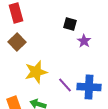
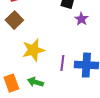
purple line: (65, 85) -> (62, 63), turned 49

